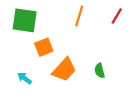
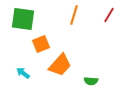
green semicircle: (100, 71) -> (91, 81), moved, turned -72

